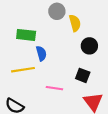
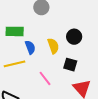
yellow semicircle: (75, 23) -> (53, 46), moved
pink line: (54, 88) -> (45, 78), turned 49

